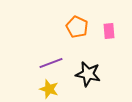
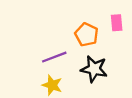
orange pentagon: (77, 27) -> (87, 35), moved

